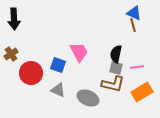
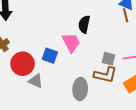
black semicircle: (116, 54) -> (84, 24), moved
gray triangle: (58, 90) -> (36, 81), moved
gray ellipse: (88, 98) -> (80, 89), turned 70

